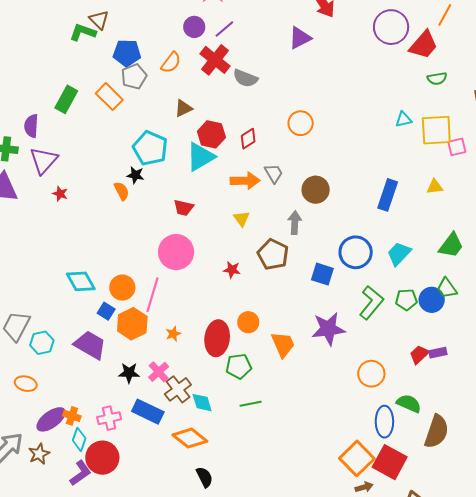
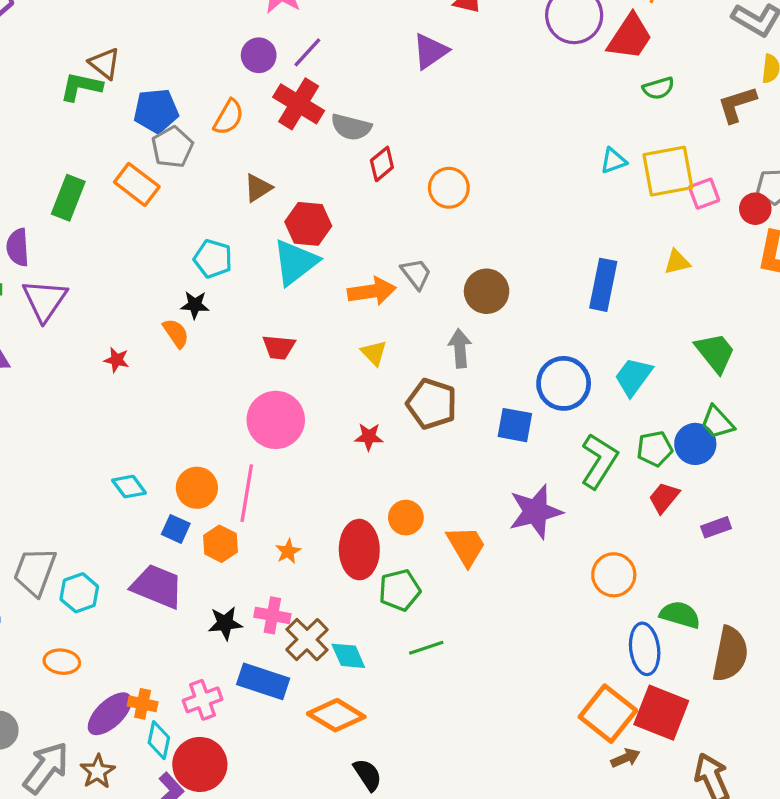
red diamond: (248, 139) -> (382, 164), moved
cyan pentagon: (150, 148) -> (213, 259), size x0.7
red star: (60, 194) -> (117, 360), moved
green trapezoid: (451, 245) -> (715, 353), turned -68
cyan diamond: (81, 281) -> (129, 487), size x0.7
orange hexagon: (132, 324) -> (220, 544), size x0.7
red trapezoid: (419, 355) -> (664, 498), moved
pink cross: (159, 372) -> (272, 615), turned -30

